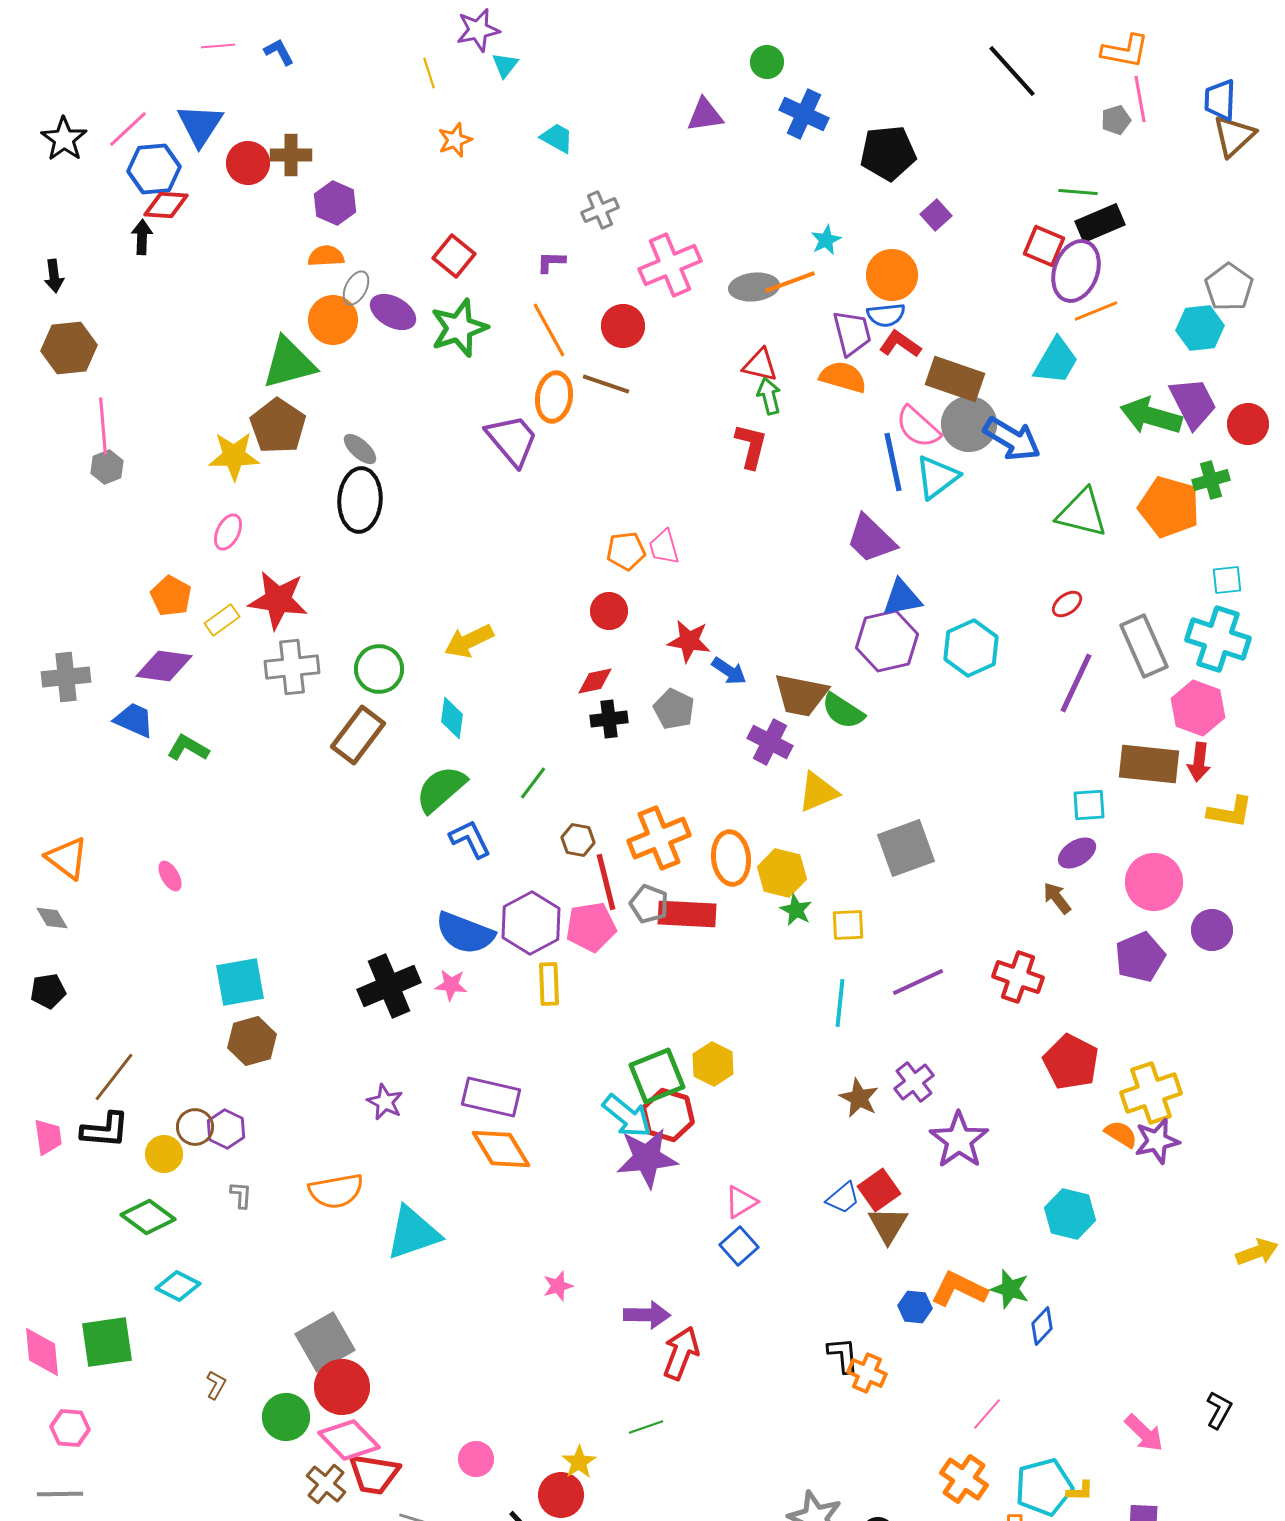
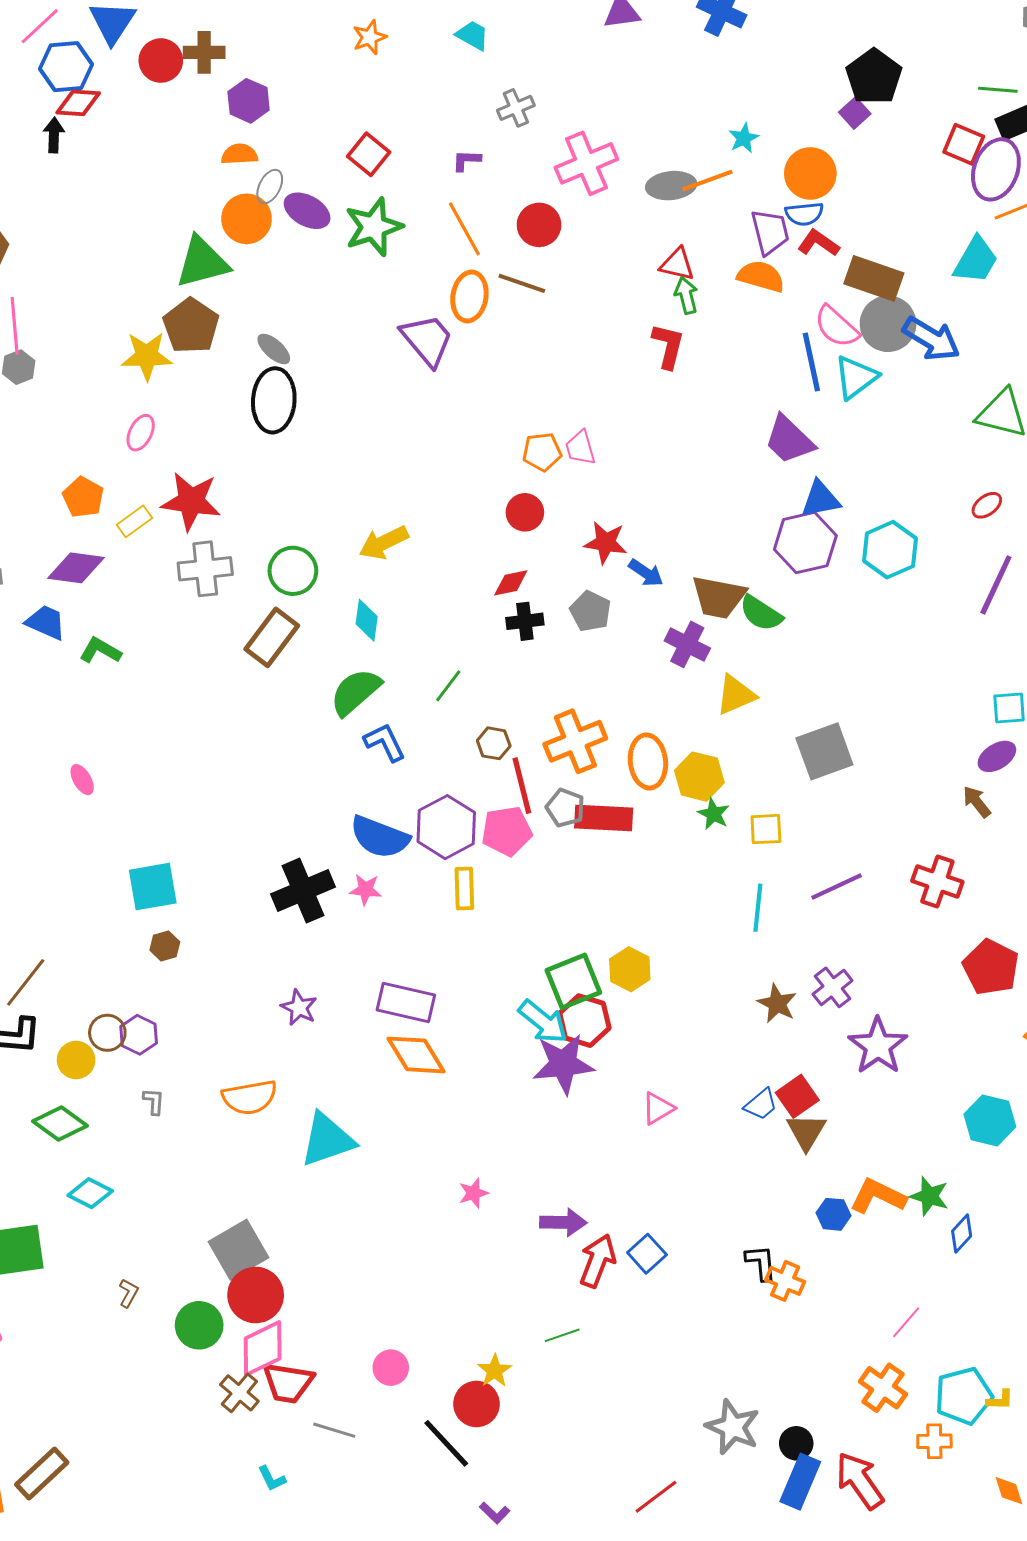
black pentagon: (888, 153) -> (874, 77), moved, turned -30
brown hexagon: (252, 1041) -> (165, 946), size x0.6
blue square: (739, 1246) -> (647, 1254), moved
pink diamond: (349, 1440) -> (263, 1348), turned -72

